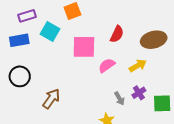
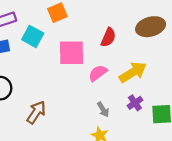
brown ellipse: (154, 40) -> (151, 27), moved
yellow arrow: (138, 66) -> (133, 72), size x1.4
gray arrow: (119, 98) -> (103, 109), moved

